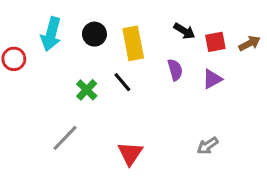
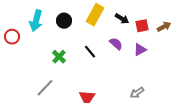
yellow rectangle: (133, 43) -> (95, 15), moved, turned 40
purple semicircle: (175, 70) -> (116, 44), turned -32
black line: (122, 82) -> (90, 52), moved

